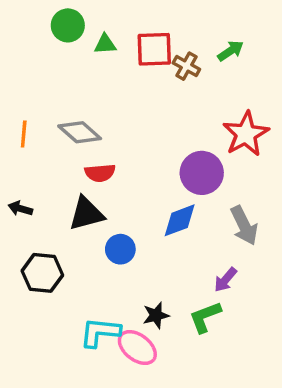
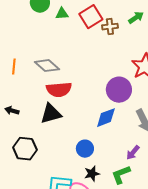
red square: (154, 49) -> (91, 17), turned -30
brown cross: (186, 66) -> (110, 27), turned -35
red semicircle: (100, 173) -> (59, 90), size x1.4
blue circle: (120, 249) -> (85, 149), moved

